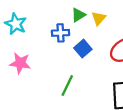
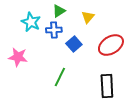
green triangle: (78, 15) -> (59, 11), moved
cyan star: (16, 24) -> (31, 22), moved

